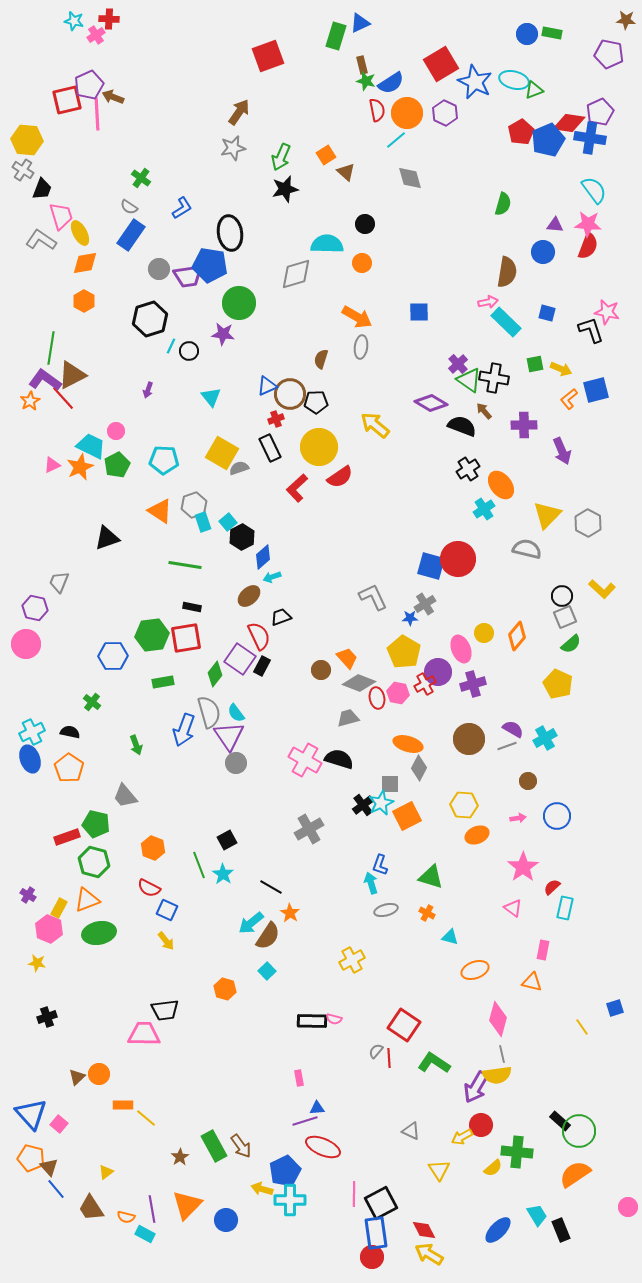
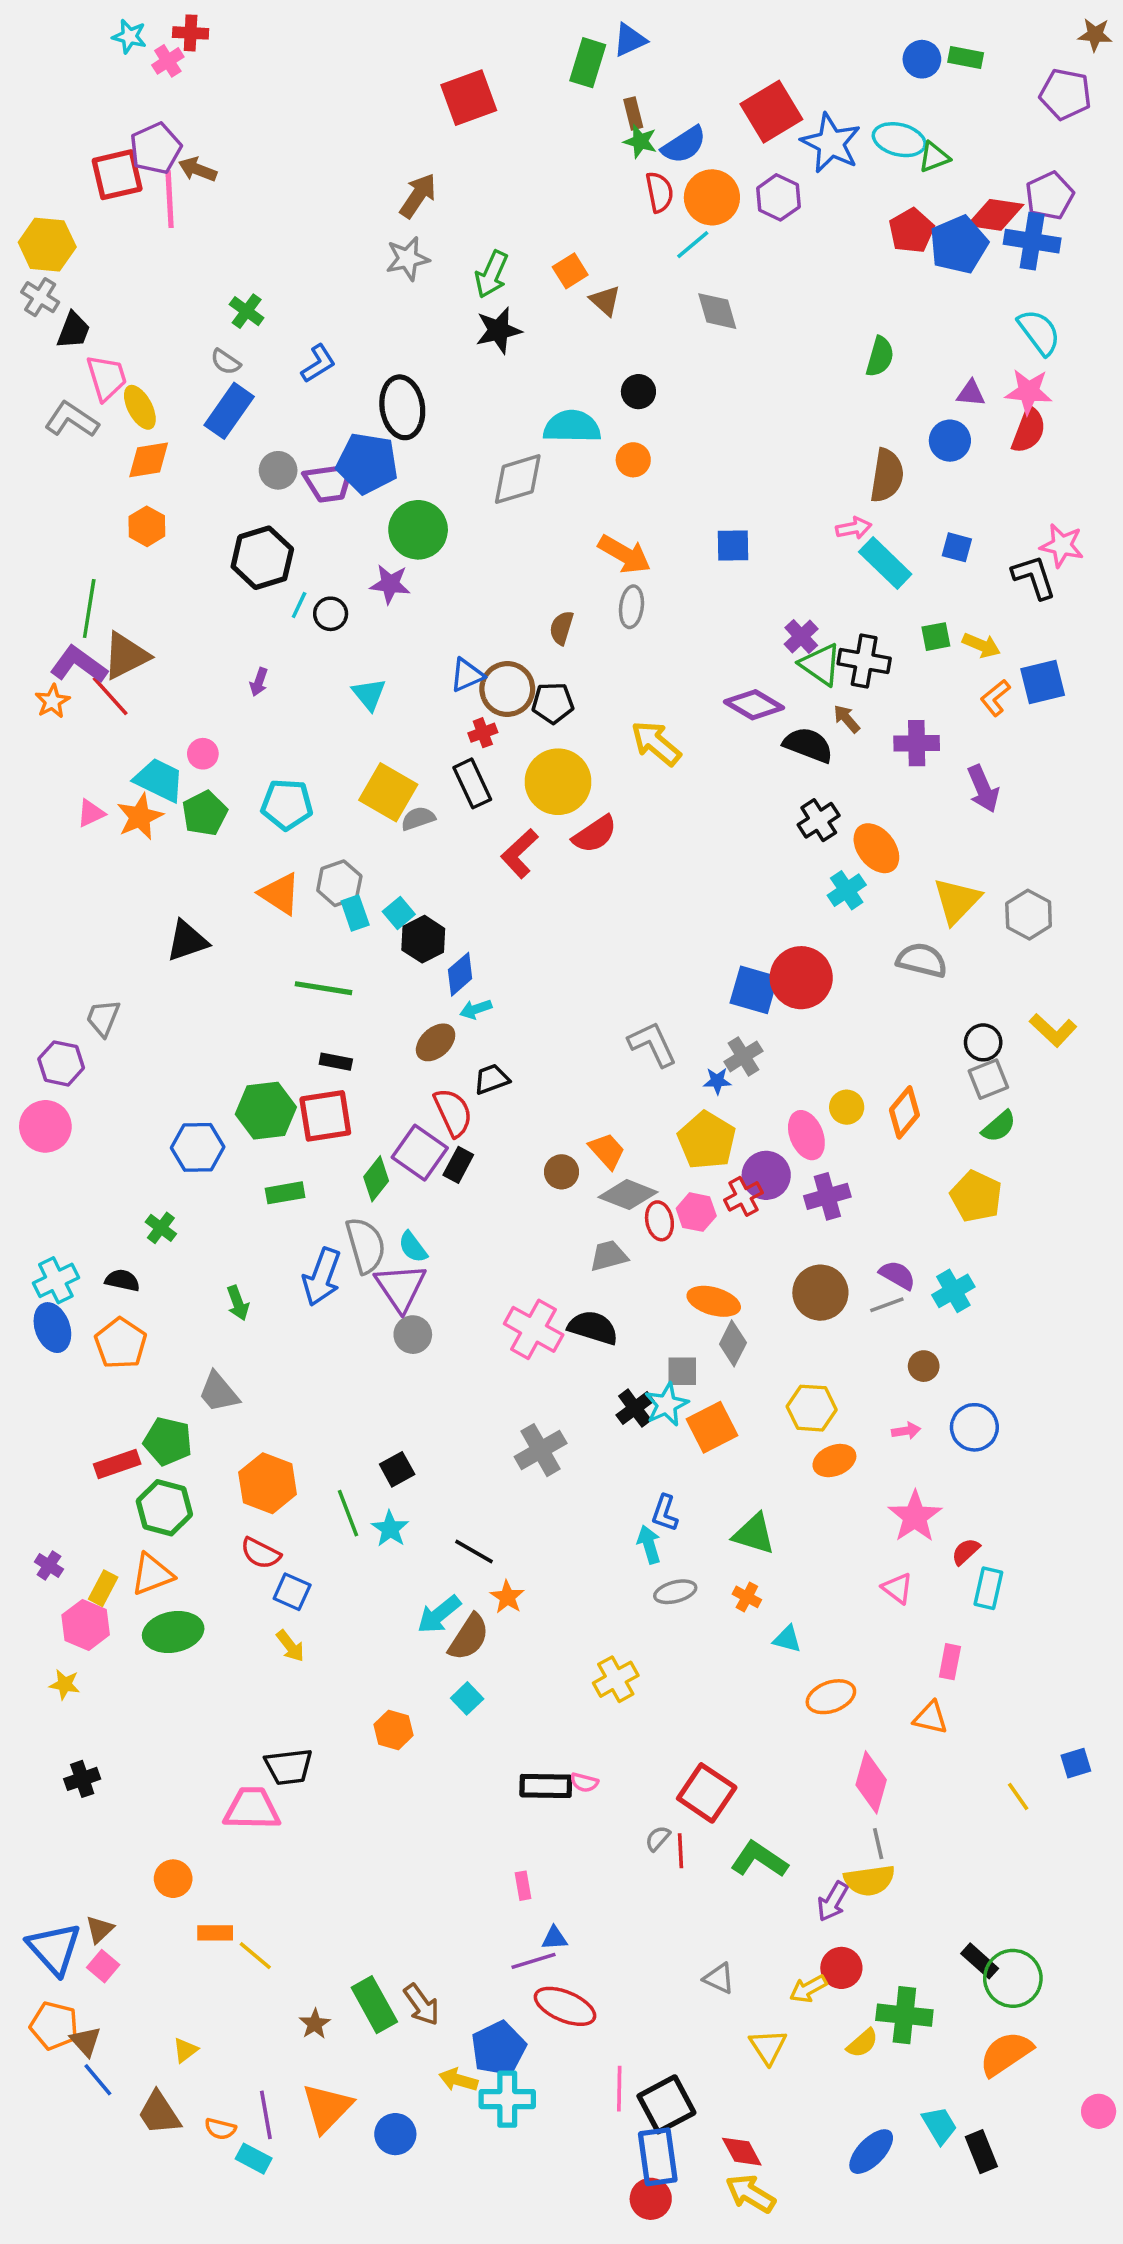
orange hexagon: (153, 848) -> (268, 1483), size x1.4
brown triangle: (77, 1077) -> (100, 1929), moved
purple arrow: (476, 1087) -> (833, 1901), size x0.7

